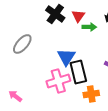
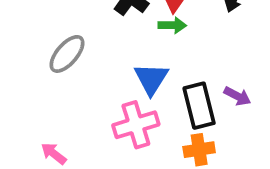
green arrow: (89, 27) -> (172, 25), moved
black rectangle: (78, 72) -> (199, 106), moved

